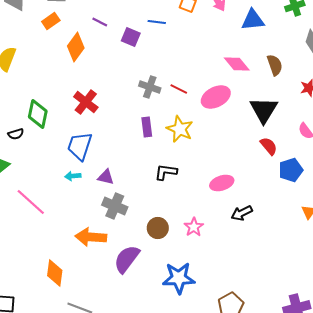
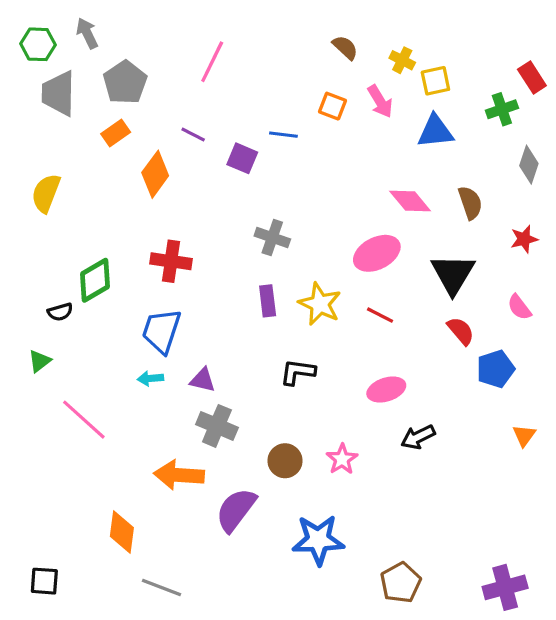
red line: (179, 89) -> (380, 315), moved
red cross: (86, 102) -> (171, 261), turned -30
green diamond: (38, 114) -> (95, 280), turned 48

